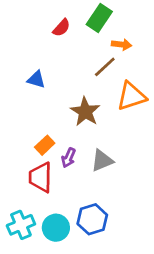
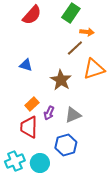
red semicircle: (61, 28) -> (32, 15), moved, size x1.5
blue triangle: (36, 79) -> (26, 65), moved
blue hexagon: (92, 219) -> (66, 145), moved

